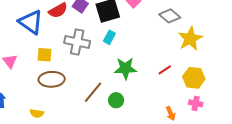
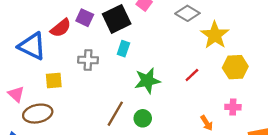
gray cross: (77, 42) -> (88, 60), size x0.7
yellow hexagon: (194, 78) -> (235, 67), moved
brown ellipse: (52, 79) -> (38, 114), moved

